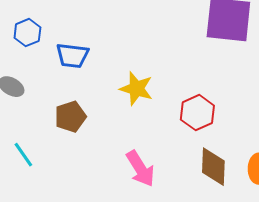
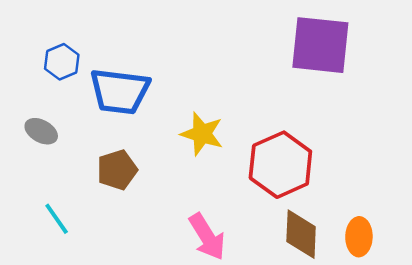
blue trapezoid: (72, 56) -> (120, 91), size x1.4
red hexagon: (197, 113) -> (280, 165), size x1.4

